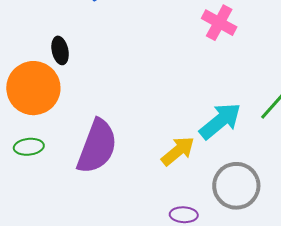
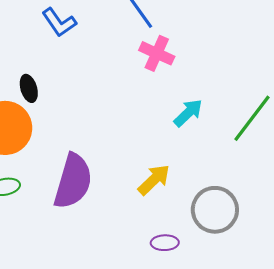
pink cross: (219, 23) -> (157, 53), moved
cyan arrow: (220, 121) -> (188, 113), moved, size x0.7

